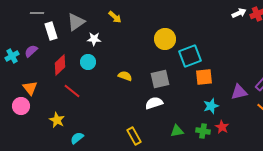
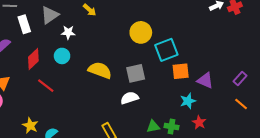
yellow semicircle: (125, 76) -> (100, 70), size x1.6
purple triangle: (239, 92) -> (205, 80), moved, turned 36
yellow star: (57, 120) -> (30, 126), moved
green cross: (203, 131) -> (171, 127), moved

